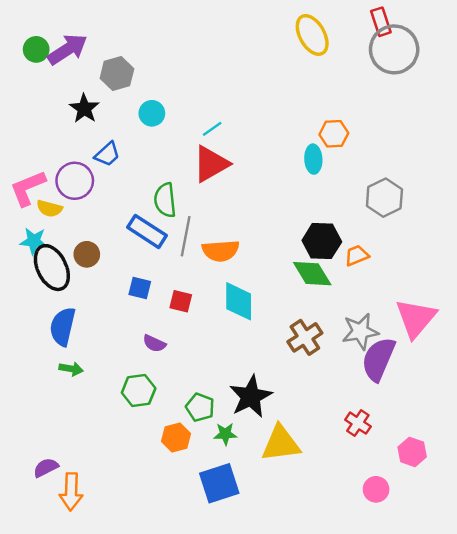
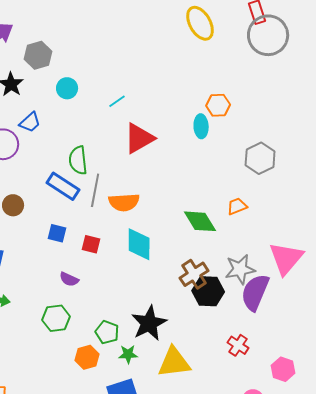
red triangle: (211, 164) -> (139, 138), moved
black hexagon: (322, 241) -> (208, 291), moved

